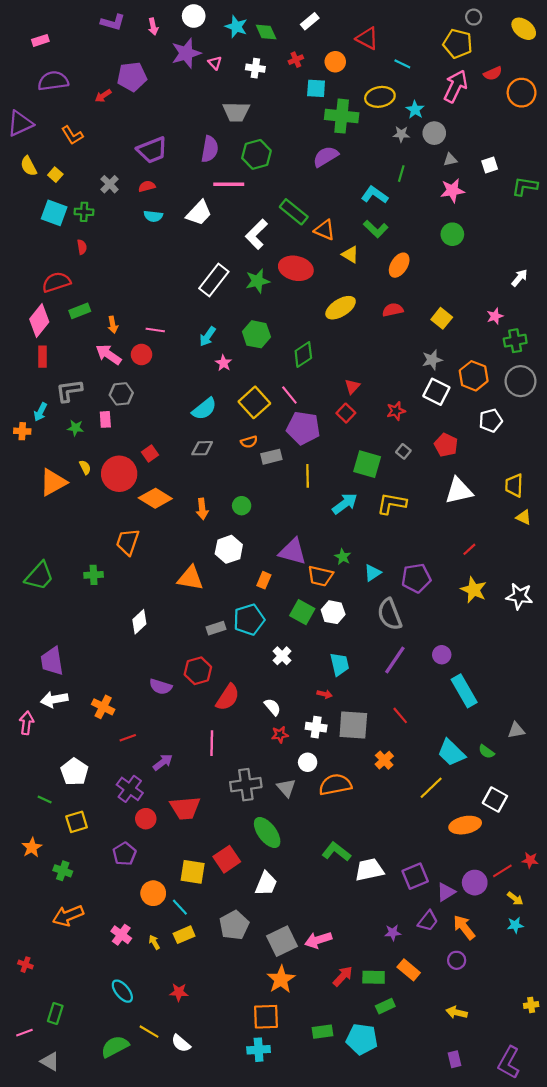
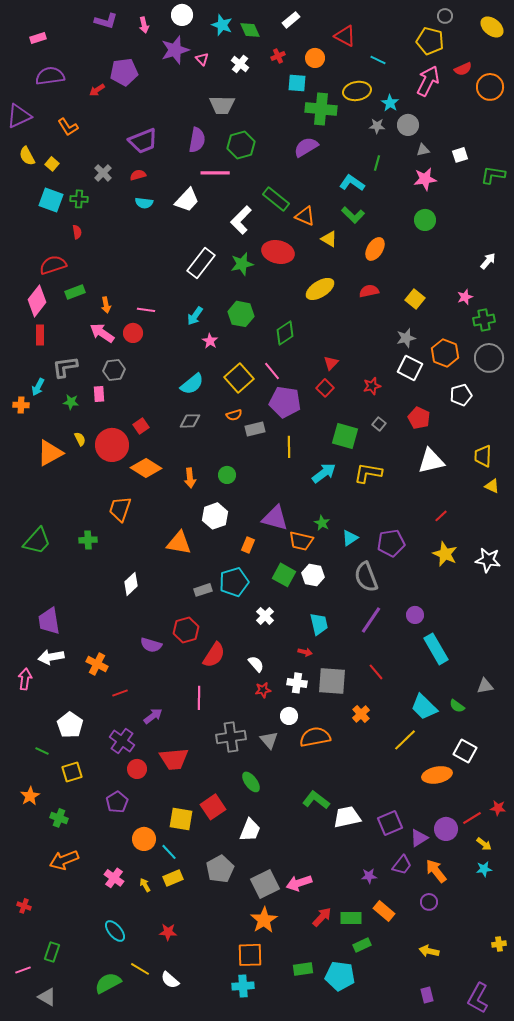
white cross: (255, 68) -> (240, 64), turned 30
green ellipse: (267, 833) -> (251, 782), size x0.7

